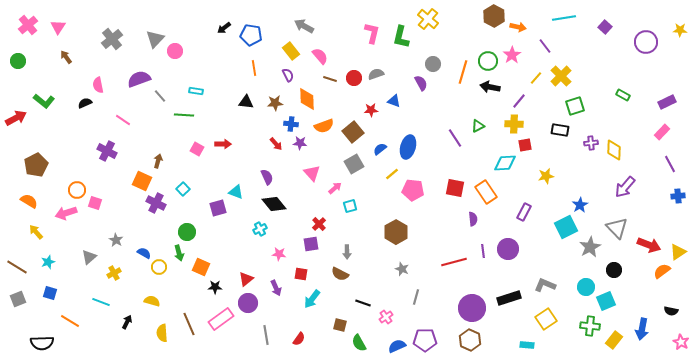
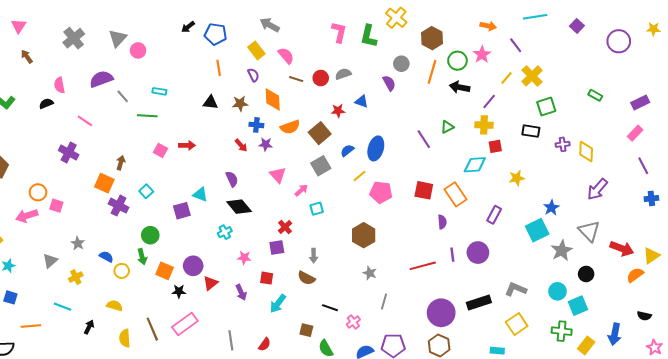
brown hexagon: (494, 16) -> (432, 38), moved
purple circle: (248, 303) -> (193, 266), moved
orange line: (70, 321) -> (31, 326), turned -36

